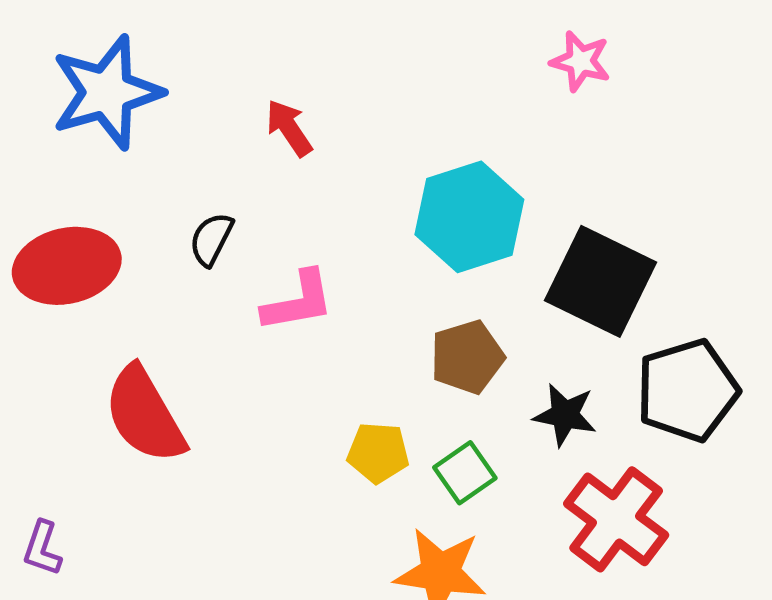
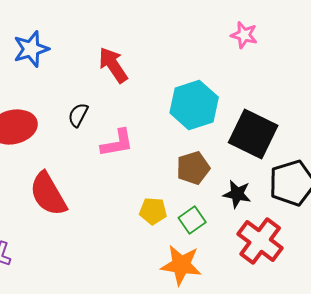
blue star: (107, 92) -> (31, 49), size x0.7
red arrow: (289, 128) -> (113, 65), size x1.4

